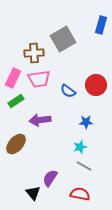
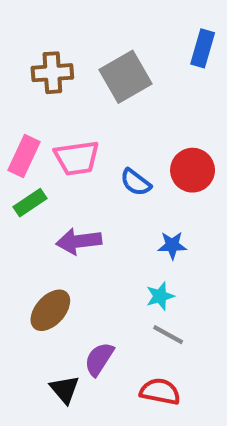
brown cross: (34, 53) -> (52, 73), moved
brown ellipse: (16, 144) -> (50, 310), moved

